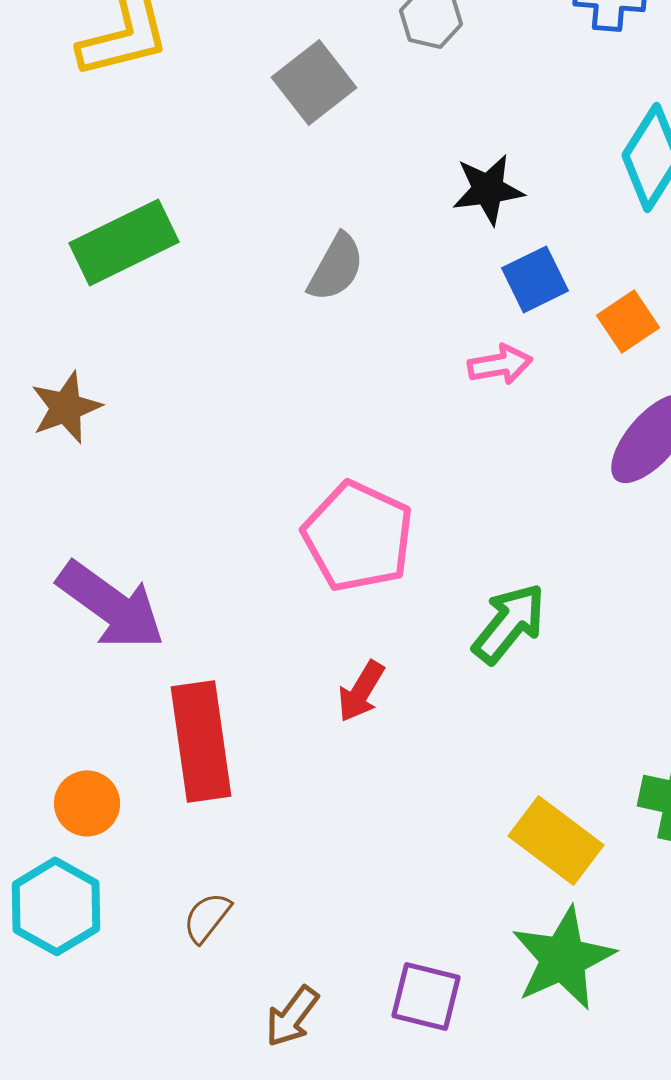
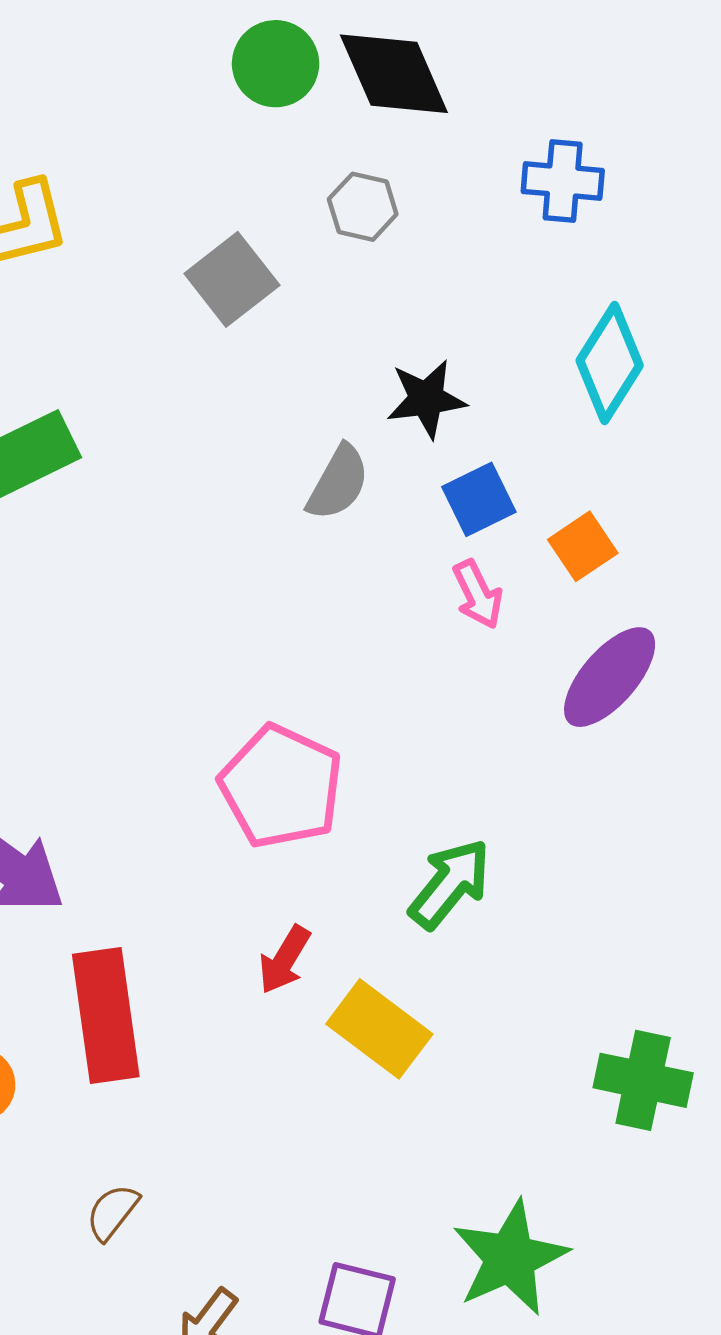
gray semicircle: (336, 267) -> (338, 483), moved
pink arrow: (500, 364) -> (478, 594), moved, turned 74
yellow rectangle: (556, 840) -> (379, 1029), moved

